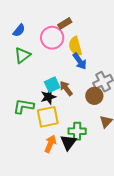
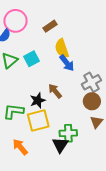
pink circle: (52, 38) -> (16, 21), moved
cyan square: (52, 85) -> (31, 59), moved
brown circle: (94, 96) -> (92, 101), moved
orange arrow: (50, 144) -> (20, 147), moved, turned -60

